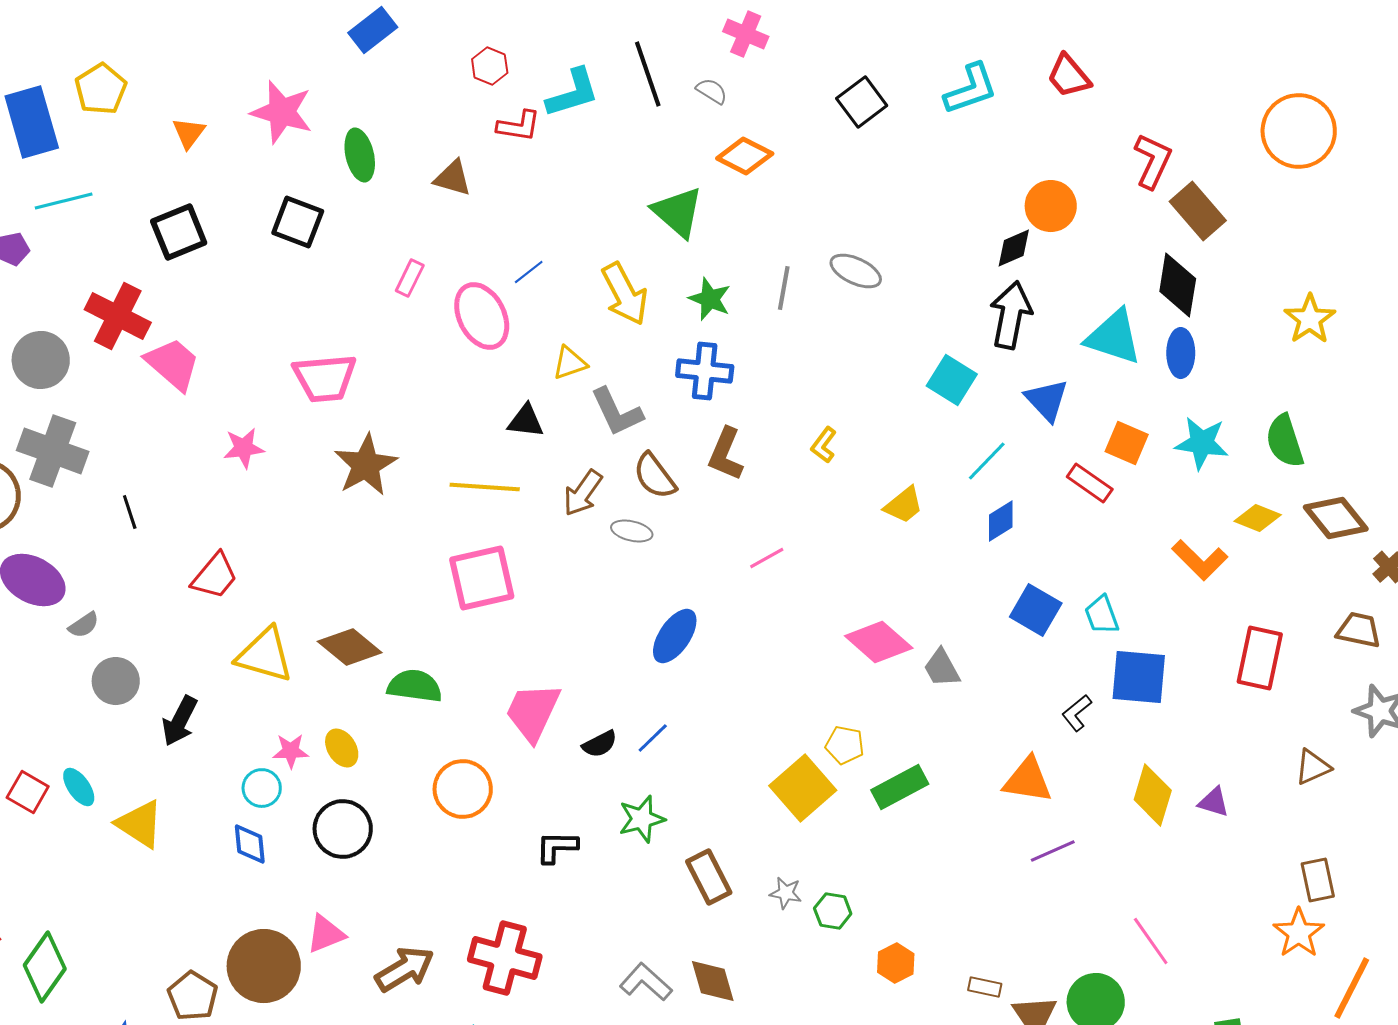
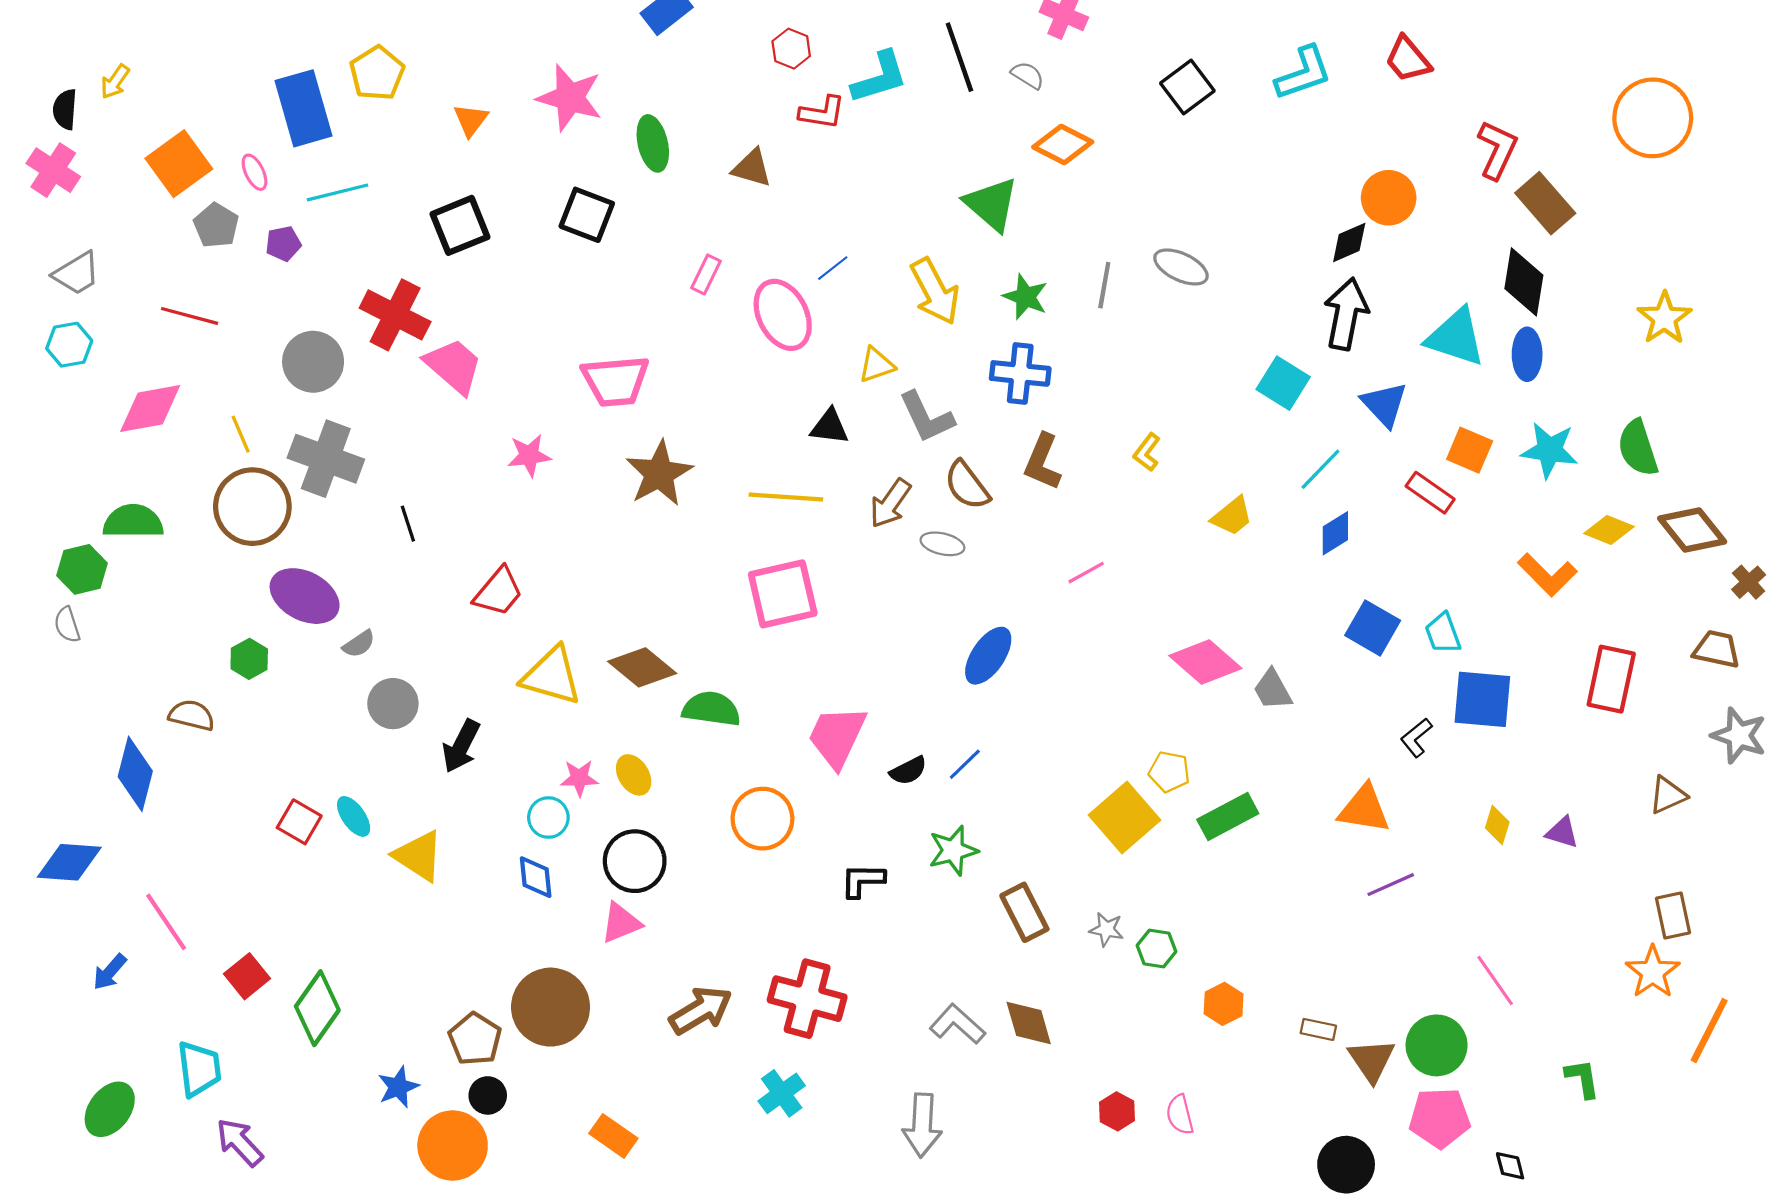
yellow diamond: (1153, 795) -> (1497, 825), size x0.6
pink triangle: (326, 934) -> (621, 923), moved

